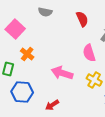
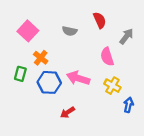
gray semicircle: (45, 12) -> (70, 31), moved
blue hexagon: (22, 92) -> (49, 82), moved

